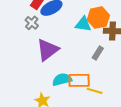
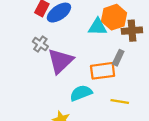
gray cross: (32, 23) -> (40, 44), moved
orange rectangle: (79, 80) -> (103, 71), moved

